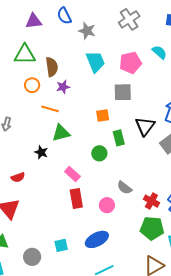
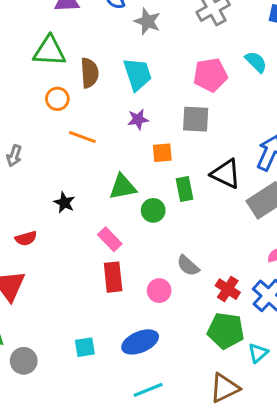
cyan trapezoid: (95, 62) -> (137, 74), moved
purple star: (63, 87) -> (138, 119), moved
black triangle: (145, 126) -> (226, 174), turned -45
green triangle: (61, 133) -> (123, 187), moved
gray circle: (32, 257) -> (24, 361), moved

